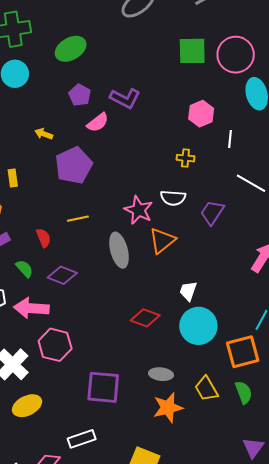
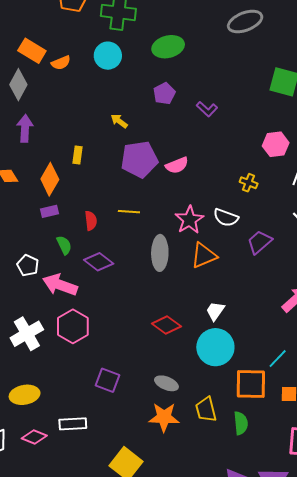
purple L-shape: (125, 98) -> (207, 109), size x0.7
pink semicircle: (98, 122) -> (177, 165), moved
purple square: (103, 387) -> (107, 380), size x0.7
yellow ellipse: (27, 406) -> (25, 395), moved

